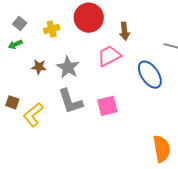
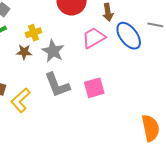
yellow cross: (52, 29) -> (34, 33), moved
blue ellipse: (150, 75) -> (129, 36), moved

